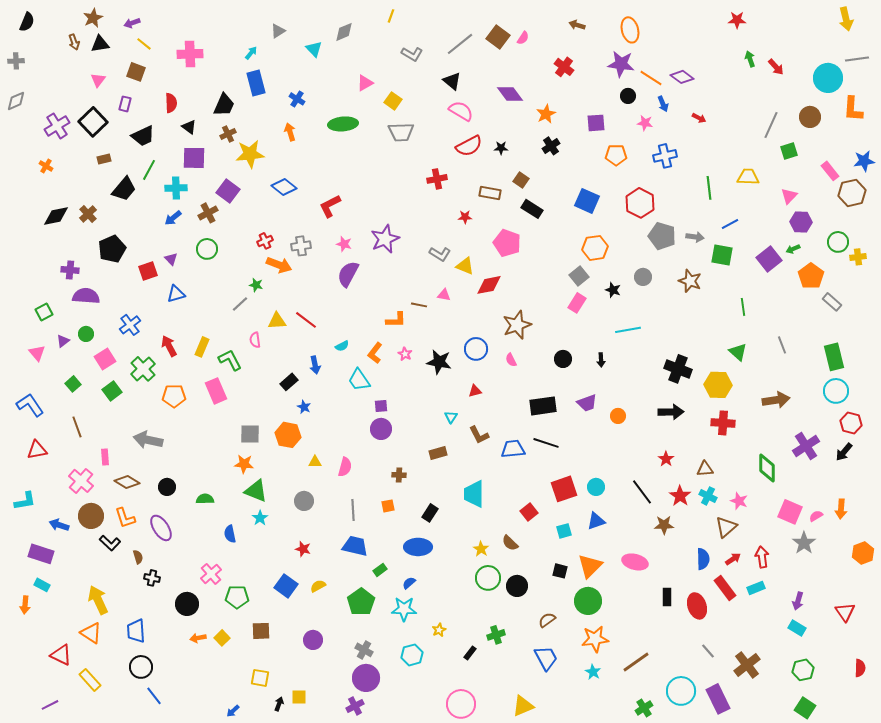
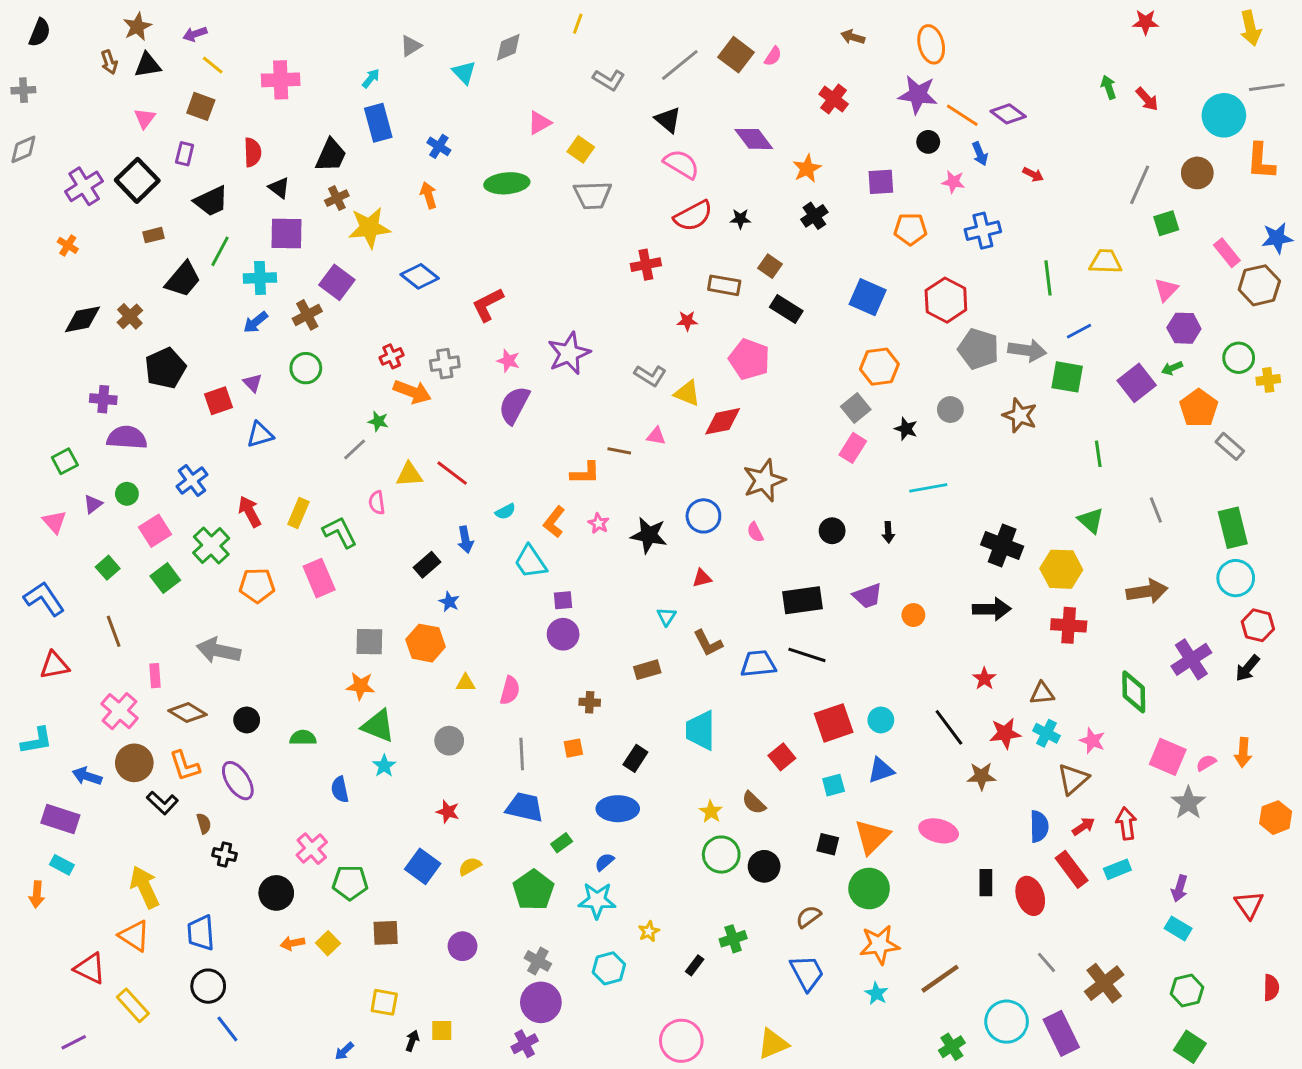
red star: (737, 20) -> (1146, 22), moved
gray arrow: (695, 237) -> (1027, 350), size x1.4
red star: (680, 496) -> (1005, 733), turned 30

